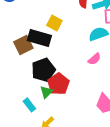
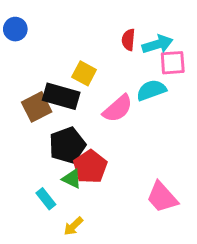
pink semicircle: (94, 59) -> (118, 109), moved, size x1.5
green triangle: (46, 92) -> (72, 179), turned -48

